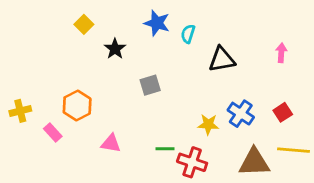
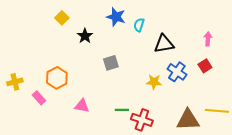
red square: (283, 112) -> (205, 66), moved
blue cross: (241, 114) -> (177, 72), moved
yellow star: (208, 124) -> (154, 82), moved

